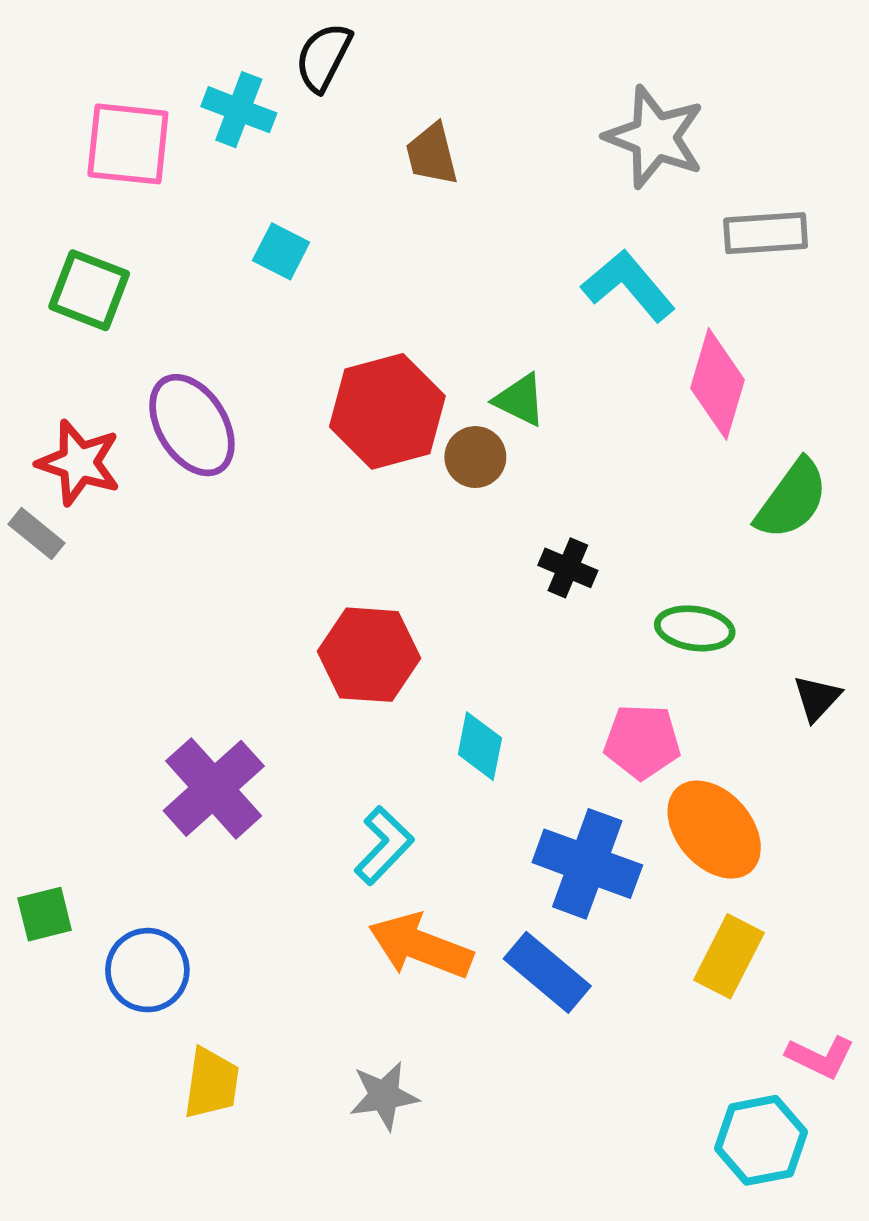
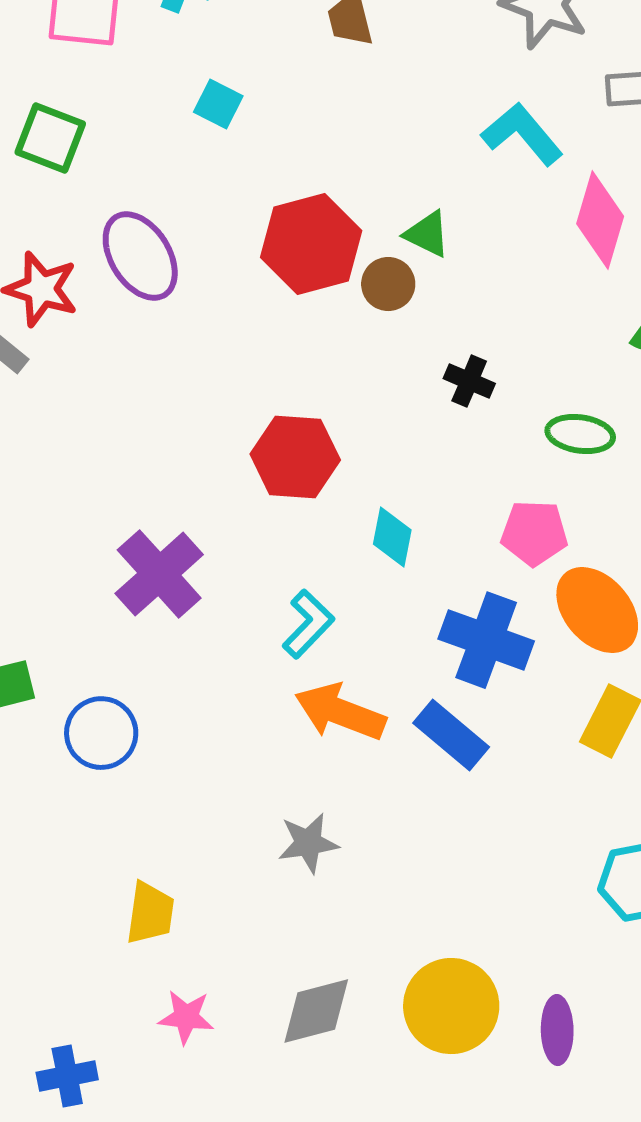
yellow trapezoid: (211, 1083) -> (150, 913), moved

